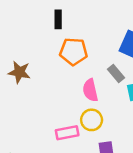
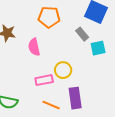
pink semicircle: (90, 90) -> (34, 47), moved

